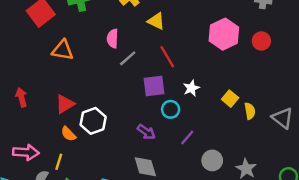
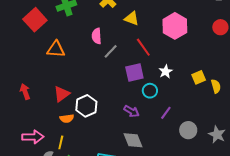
pink hexagon: (224, 34) -> (175, 26), moved
yellow square: (230, 99) -> (199, 77), turned 32
orange semicircle: (68, 134) -> (67, 118), turned -48

